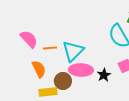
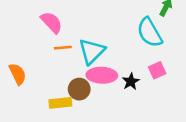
pink semicircle: (29, 39) -> (52, 22), moved
orange semicircle: (39, 69) -> (18, 74), moved

